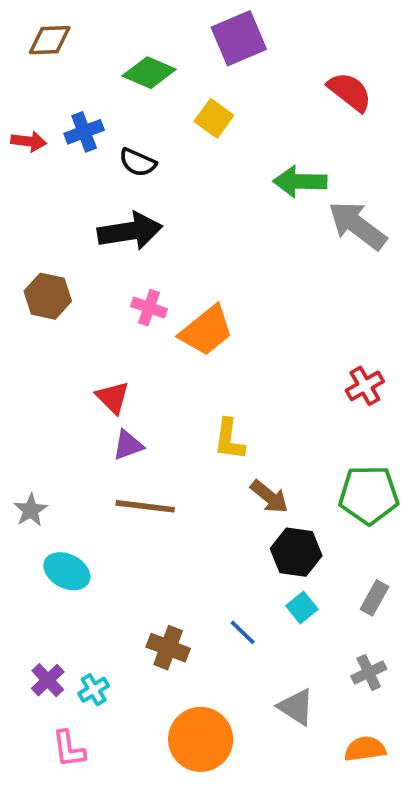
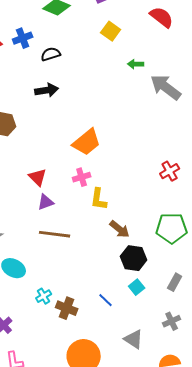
yellow square: (214, 118) -> (111, 31), moved
black semicircle: (138, 162) -> (51, 54), turned 138
green arrow: (300, 182) -> (136, 64), size x0.6
black arrow: (130, 231) -> (47, 90), size x0.7
pink cross: (149, 308) -> (82, 177), moved, turned -36
cyan cross: (94, 690) -> (44, 296), moved

